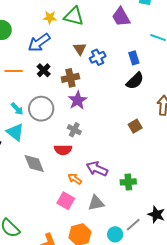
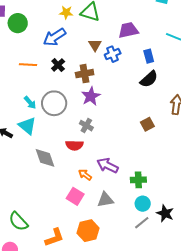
purple trapezoid: (121, 17) -> (128, 30), moved, turned 105
cyan circle: (115, 234) -> (143, 204), moved

